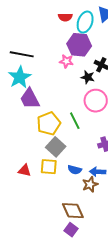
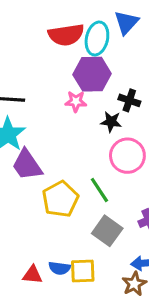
red semicircle: (65, 17) -> (66, 35), size x1.6
gray square: (56, 147) -> (107, 231), moved
yellow square: (49, 167) -> (83, 271), moved
blue semicircle: (75, 170) -> (60, 268), moved

